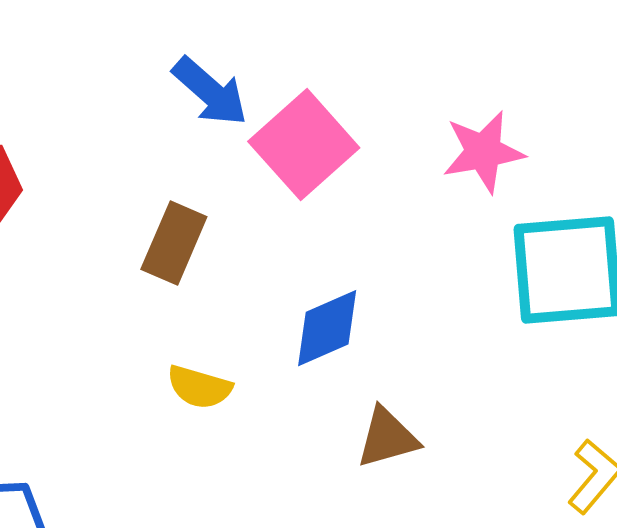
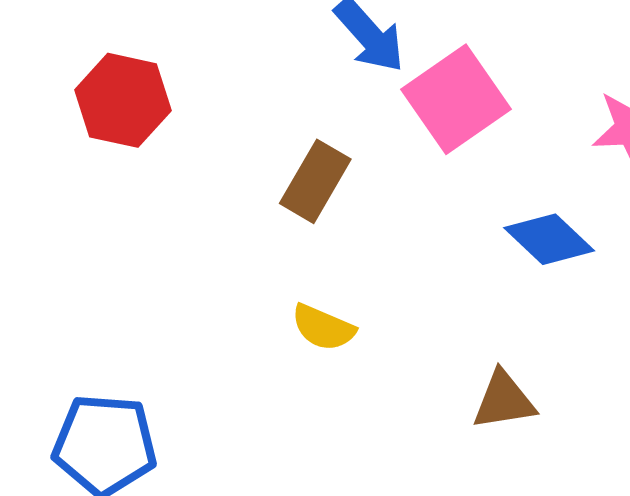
blue diamond: (327, 328) -> (549, 239), moved, turned 60

